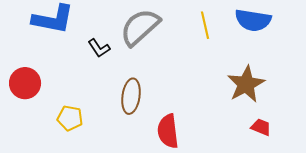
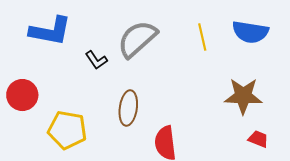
brown star: (246, 84) -> (243, 96), turned 30
yellow pentagon: (70, 118) -> (67, 130), size x1.5

